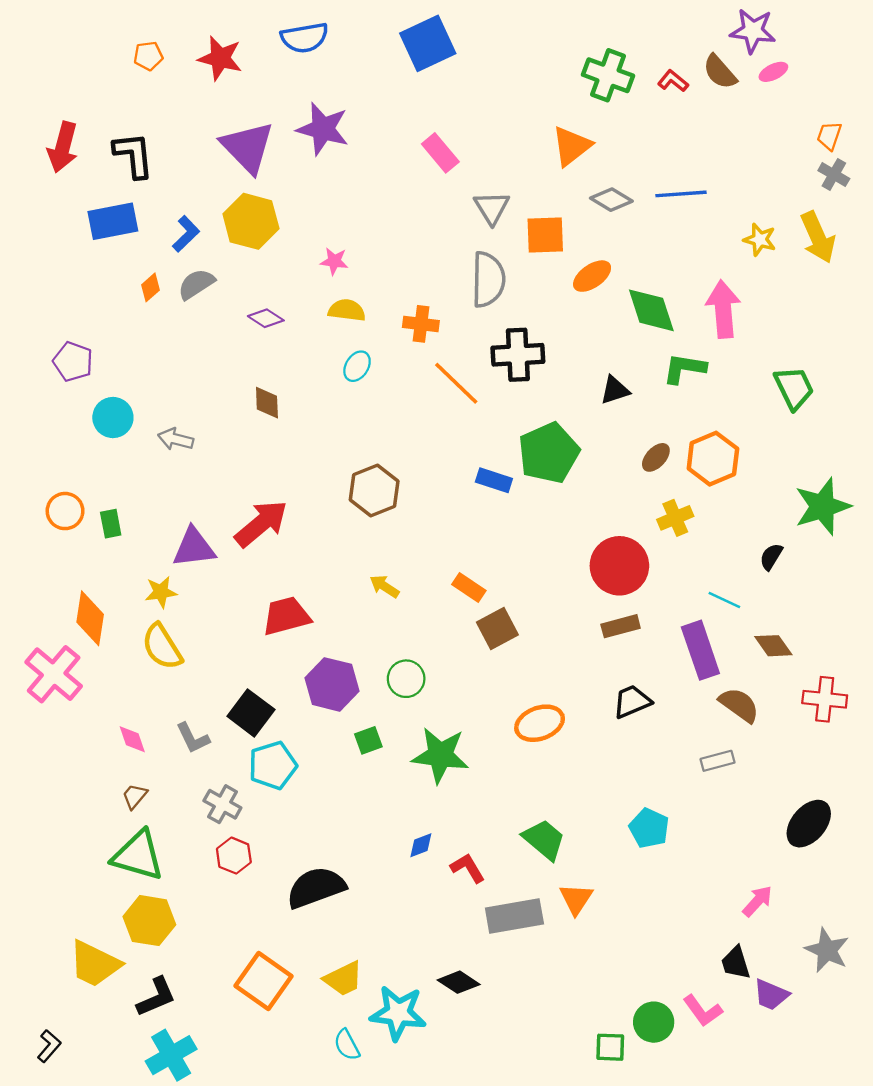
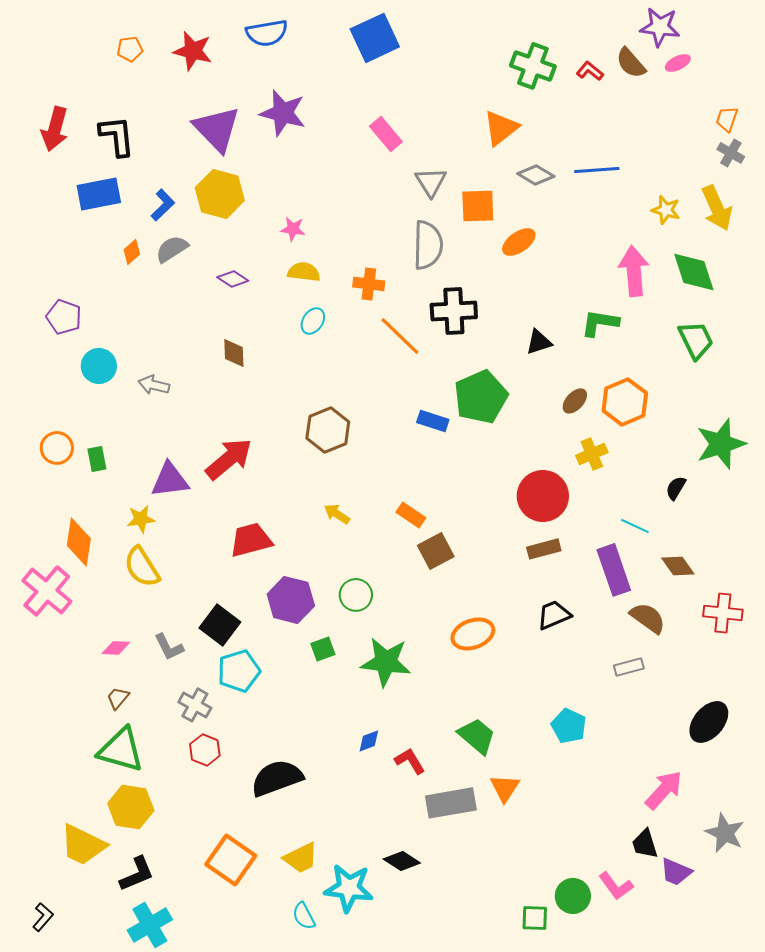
green diamond: (651, 310) -> (694, 272), moved
pink diamond: (132, 739) -> (116, 648), turned -68
pink arrow: (757, 901) -> (664, 790), size x1.4

